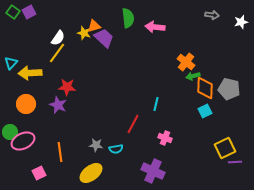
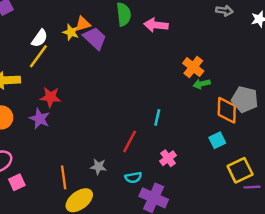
orange diamond: (205, 88) -> (227, 110), moved
cyan square: (205, 111) -> (217, 140), moved
pink cross: (165, 138) -> (168, 158), turned 32
gray star: (96, 145) -> (98, 167), moved
cyan semicircle: (116, 149) -> (133, 177), moved
orange line: (60, 152) -> (64, 177), moved
pink square: (39, 173) -> (17, 182), moved

